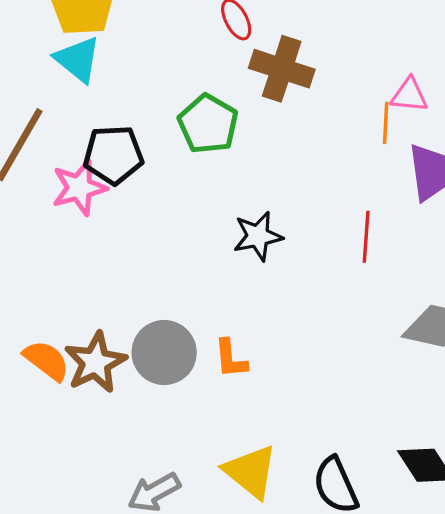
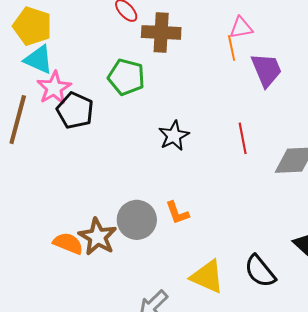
black pentagon: (113, 155) -> (75, 111), turned -30
pink star: (79, 188) -> (54, 88), moved
red line: (366, 237) -> (243, 138), moved

